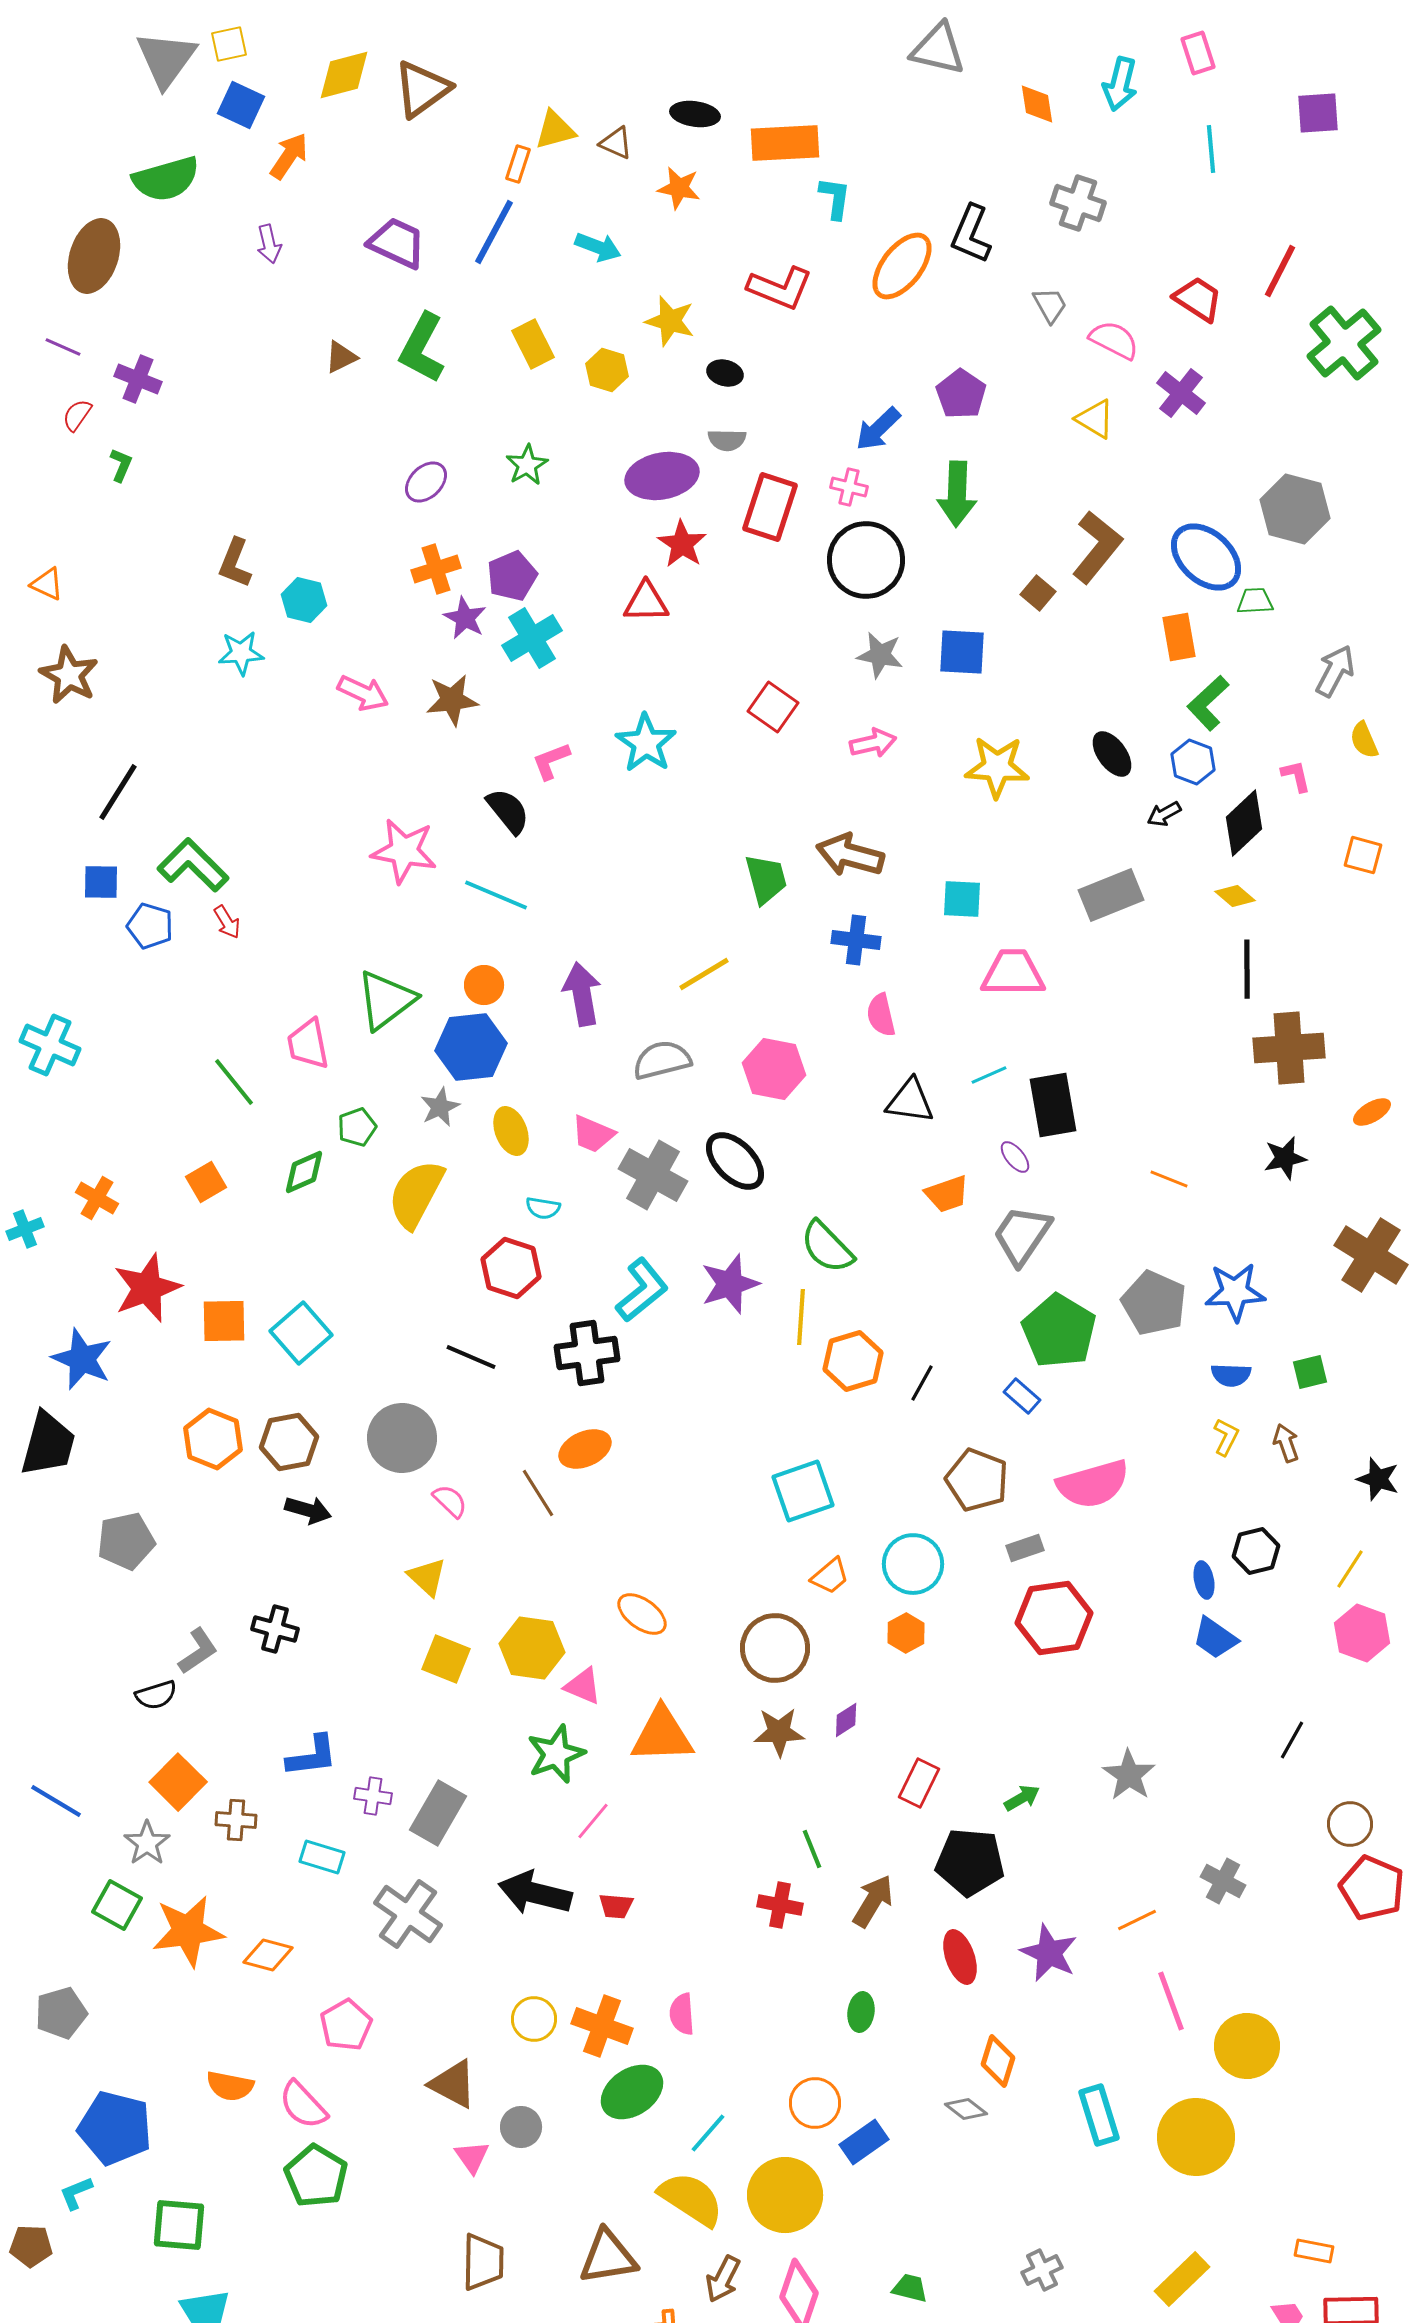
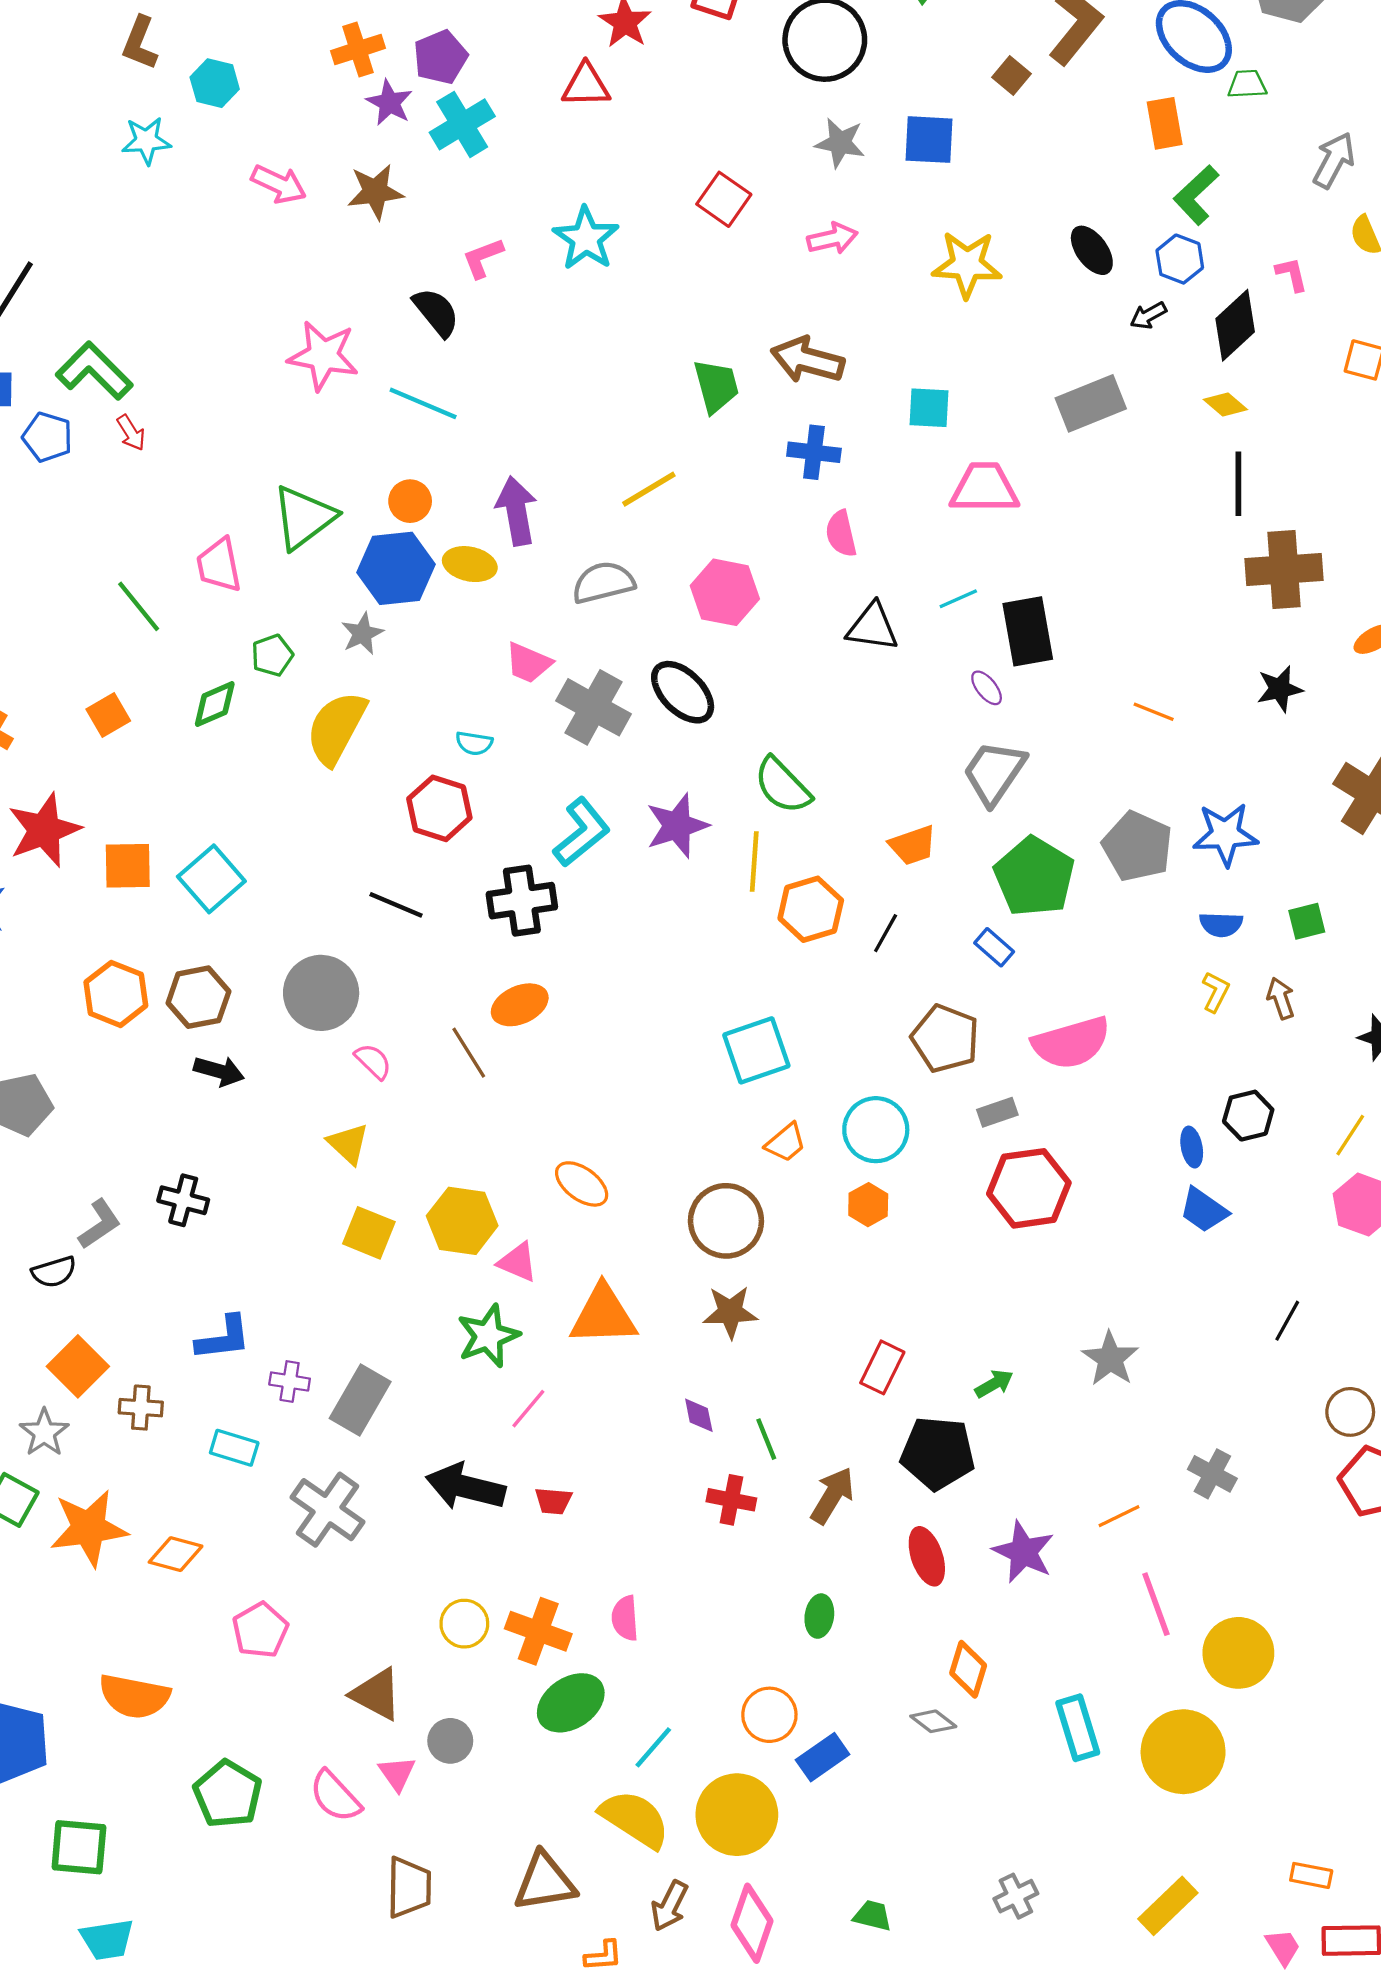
yellow ellipse: (511, 1131) -> (470, 564), moved, turned -57
orange trapezoid: (947, 1194) -> (913, 845), moved
purple diamond: (846, 1720) -> (699, 1415), moved, turned -69
orange semicircle: (230, 2086) -> (134, 1696), size x1.4
pink semicircle: (303, 2105) -> (335, 1796), moved

